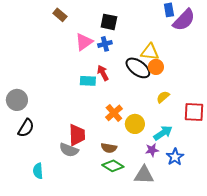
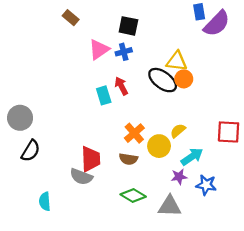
cyan rectangle: (88, 81) -> (104, 95), turned 70
yellow semicircle: (163, 97) -> (178, 131), moved
brown semicircle: (109, 148) -> (128, 159), moved
blue star: (175, 157) -> (206, 185), turned -30

